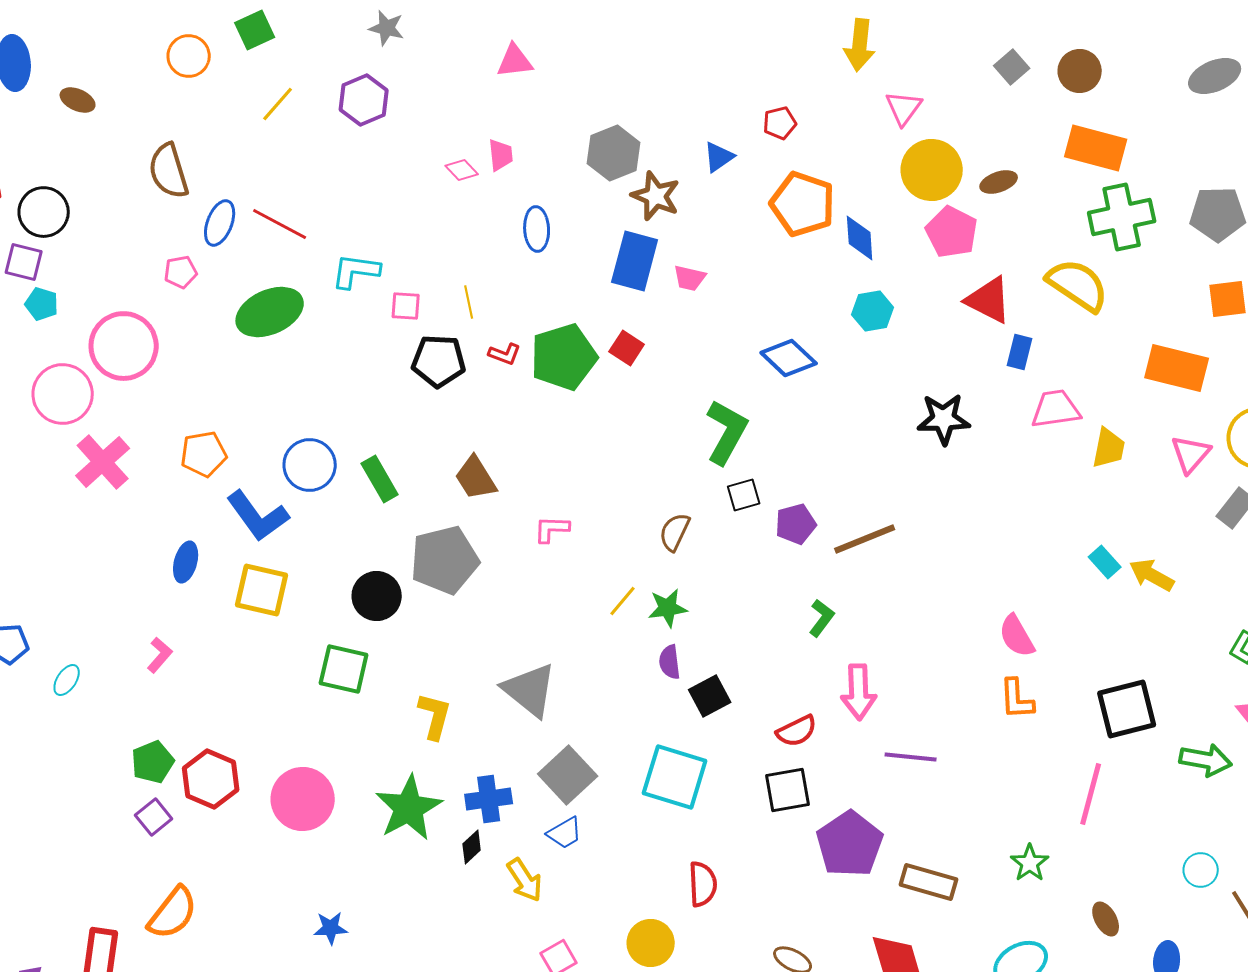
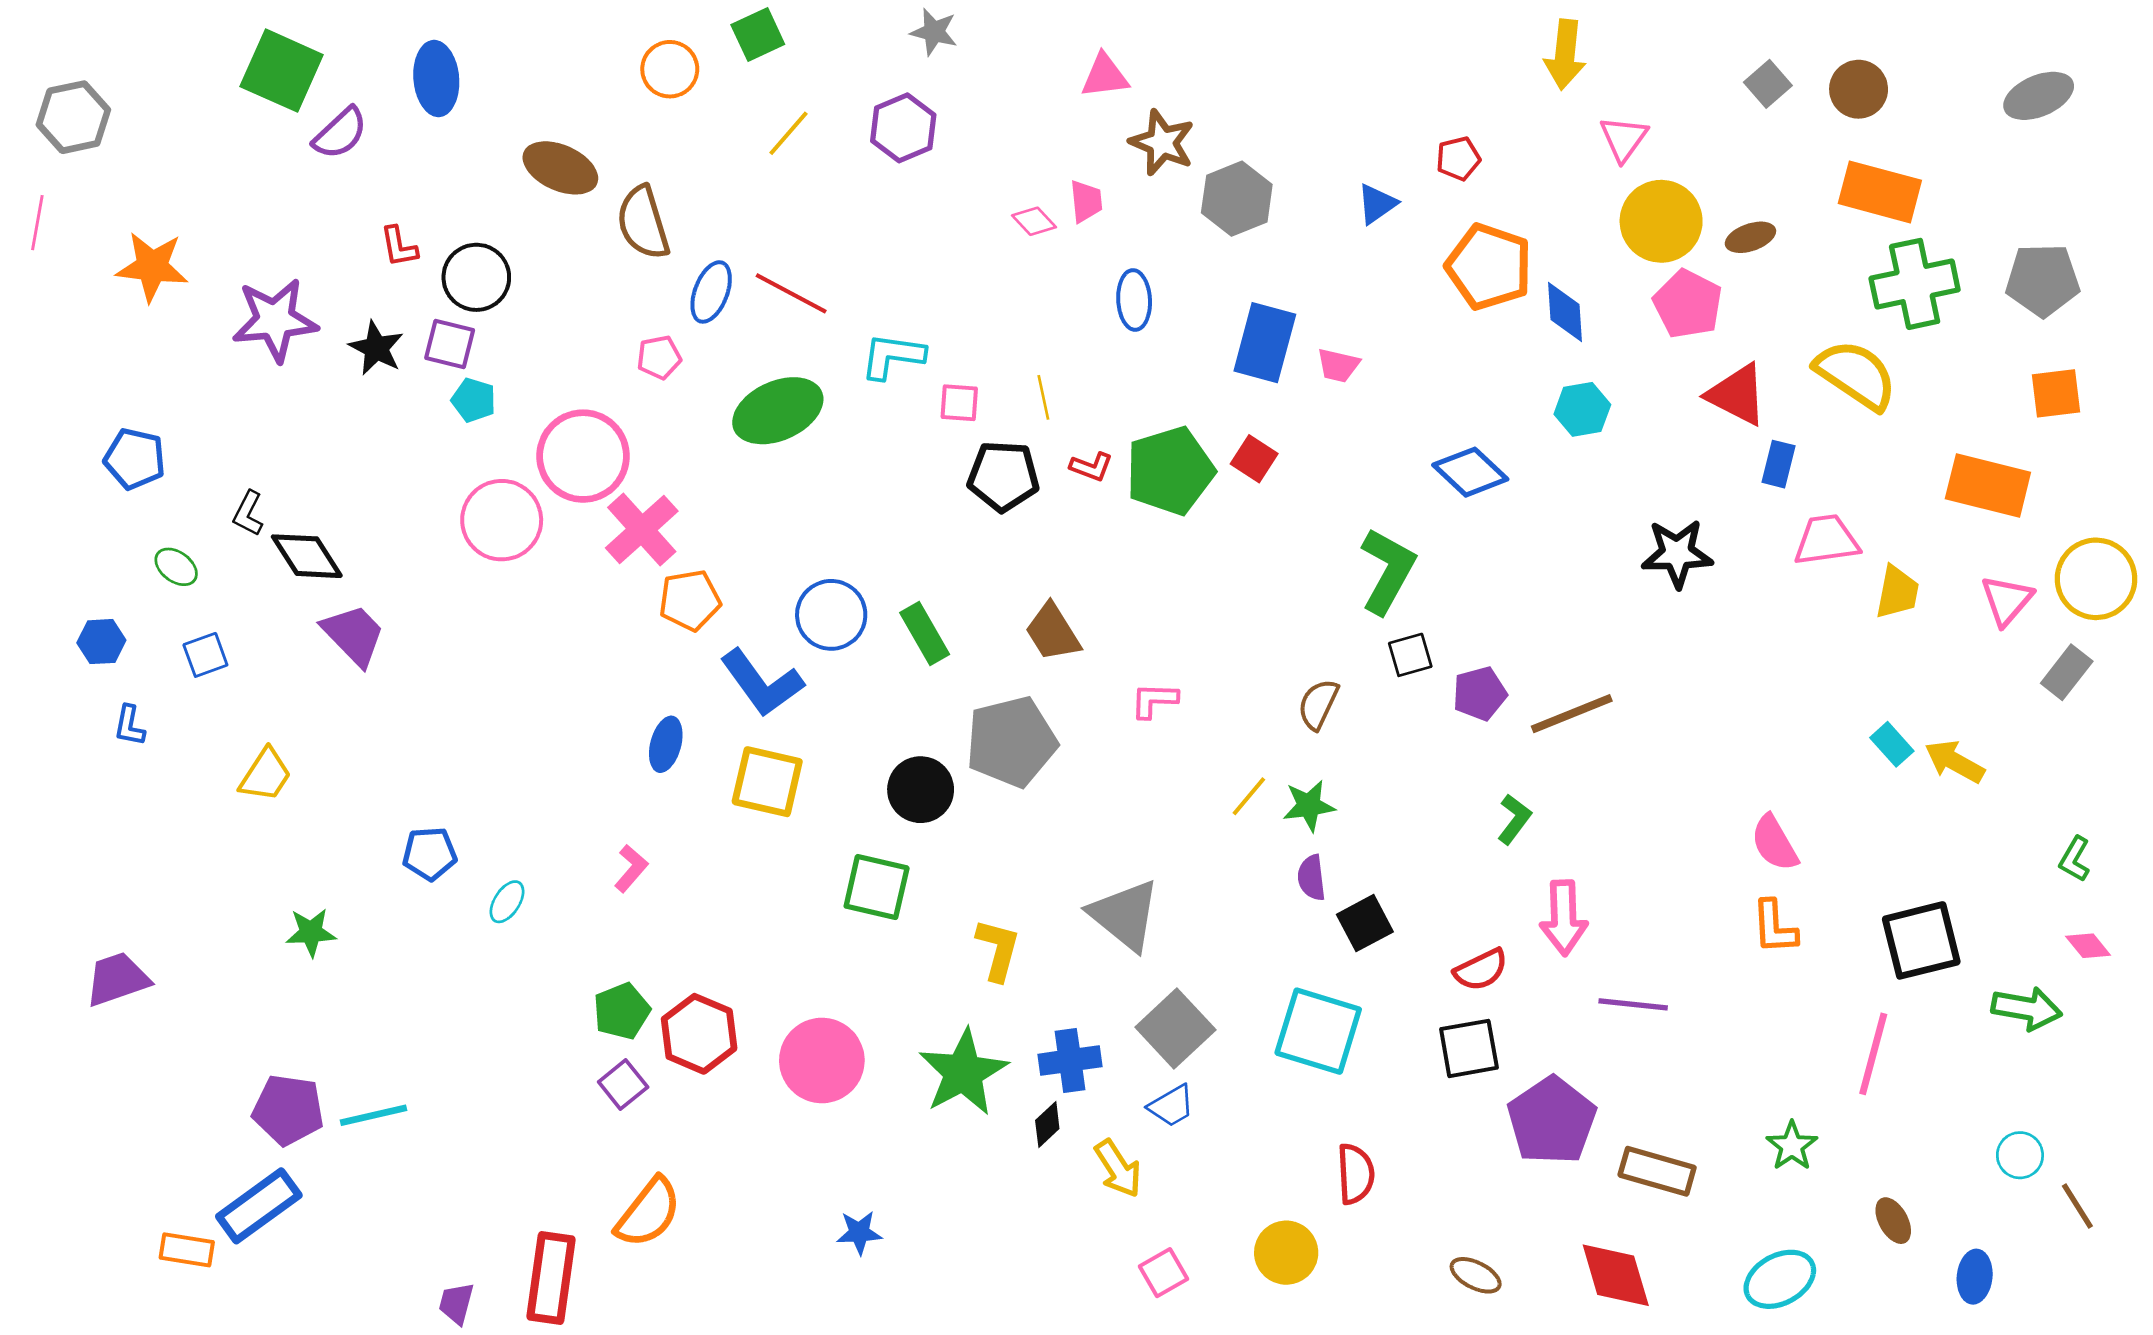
brown ellipse: (78, 100) -> (560, 168), moved, size x1.6
brown star: (656, 196) -> (1162, 143), moved
pink cross: (103, 462) -> (642, 529), moved

